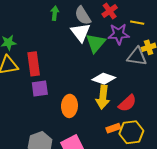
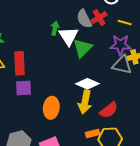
green arrow: (55, 13) -> (55, 28), moved
gray semicircle: (83, 16) -> (84, 19), moved
yellow line: (137, 23) -> (125, 22), moved
purple star: (119, 34) -> (120, 45), moved

